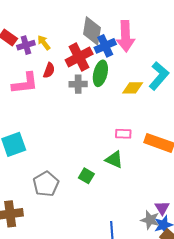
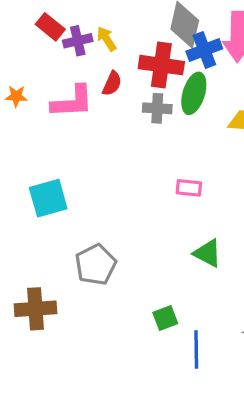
red cross: (79, 57) -> (161, 65), turned 32
pink rectangle: (123, 134) -> (189, 188), moved
green triangle: (114, 160) -> (208, 253), moved
green square: (86, 176) -> (165, 318), moved, turned 35

